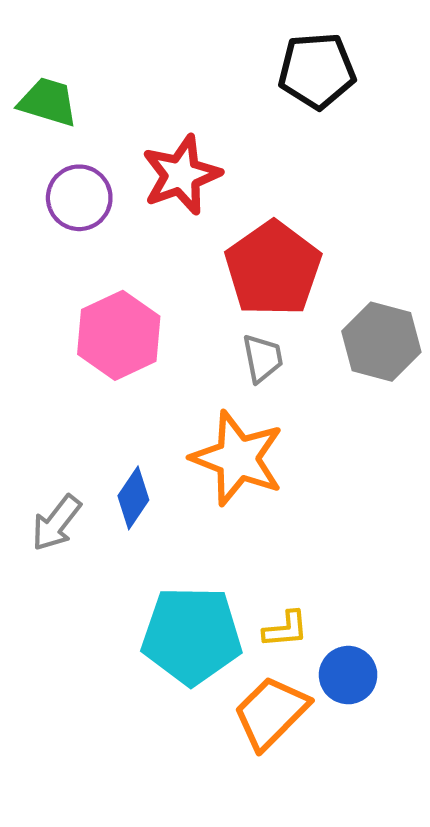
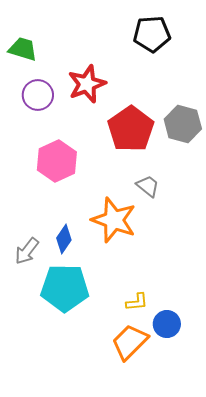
gray hexagon: (381, 342) -> (183, 124), moved
gray trapezoid: (263, 358) -> (148, 186), moved, turned -40
cyan pentagon: (192, 635) -> (65, 288), moved

